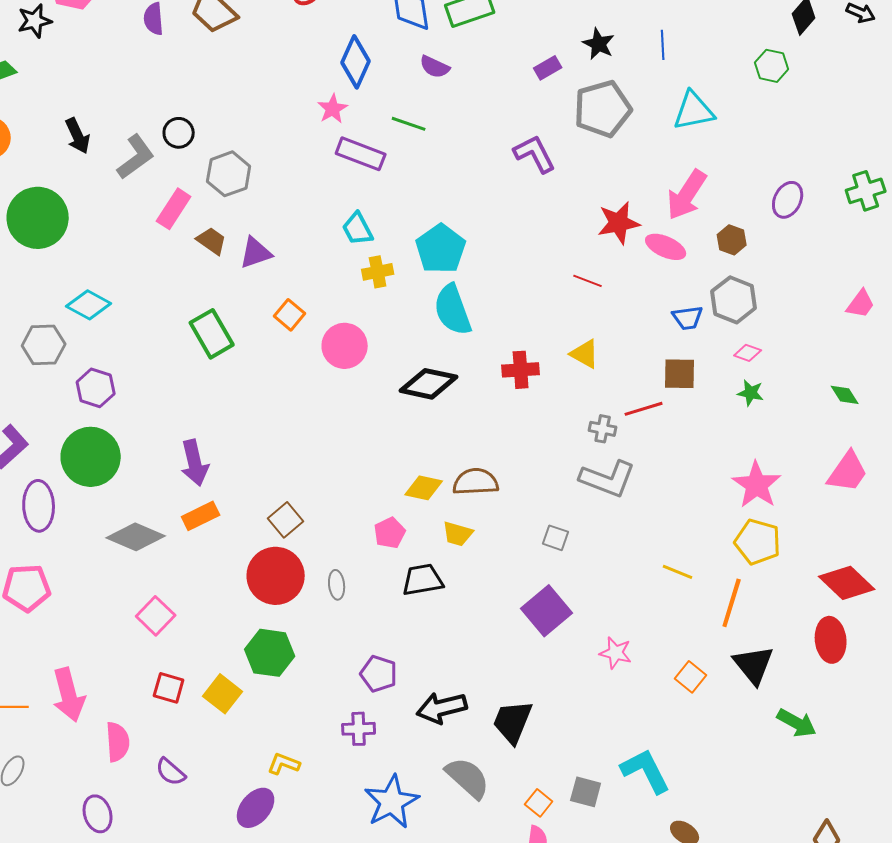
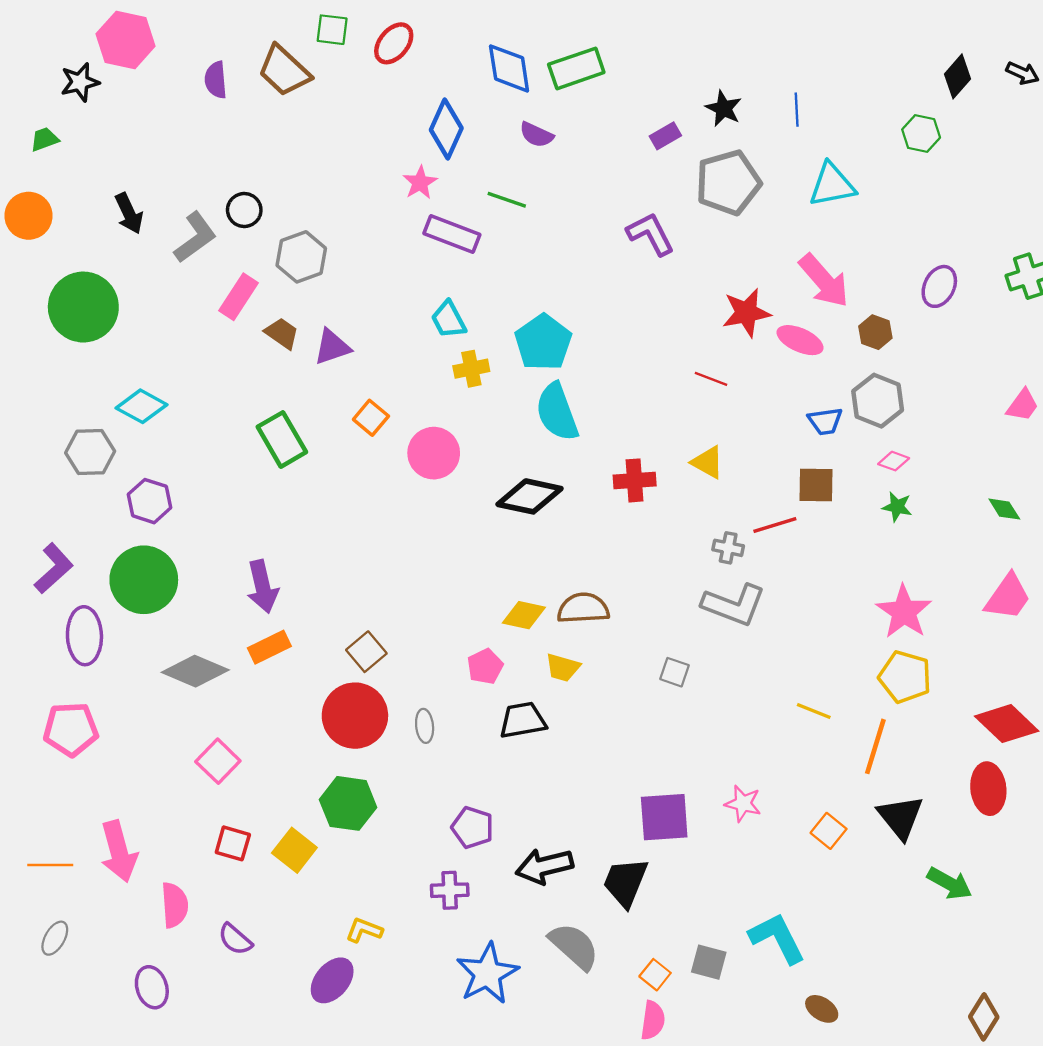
pink arrow: (687, 195) -> (824, 281), turned -74
purple square: (547, 611) -> (664, 817), moved, turned 36

